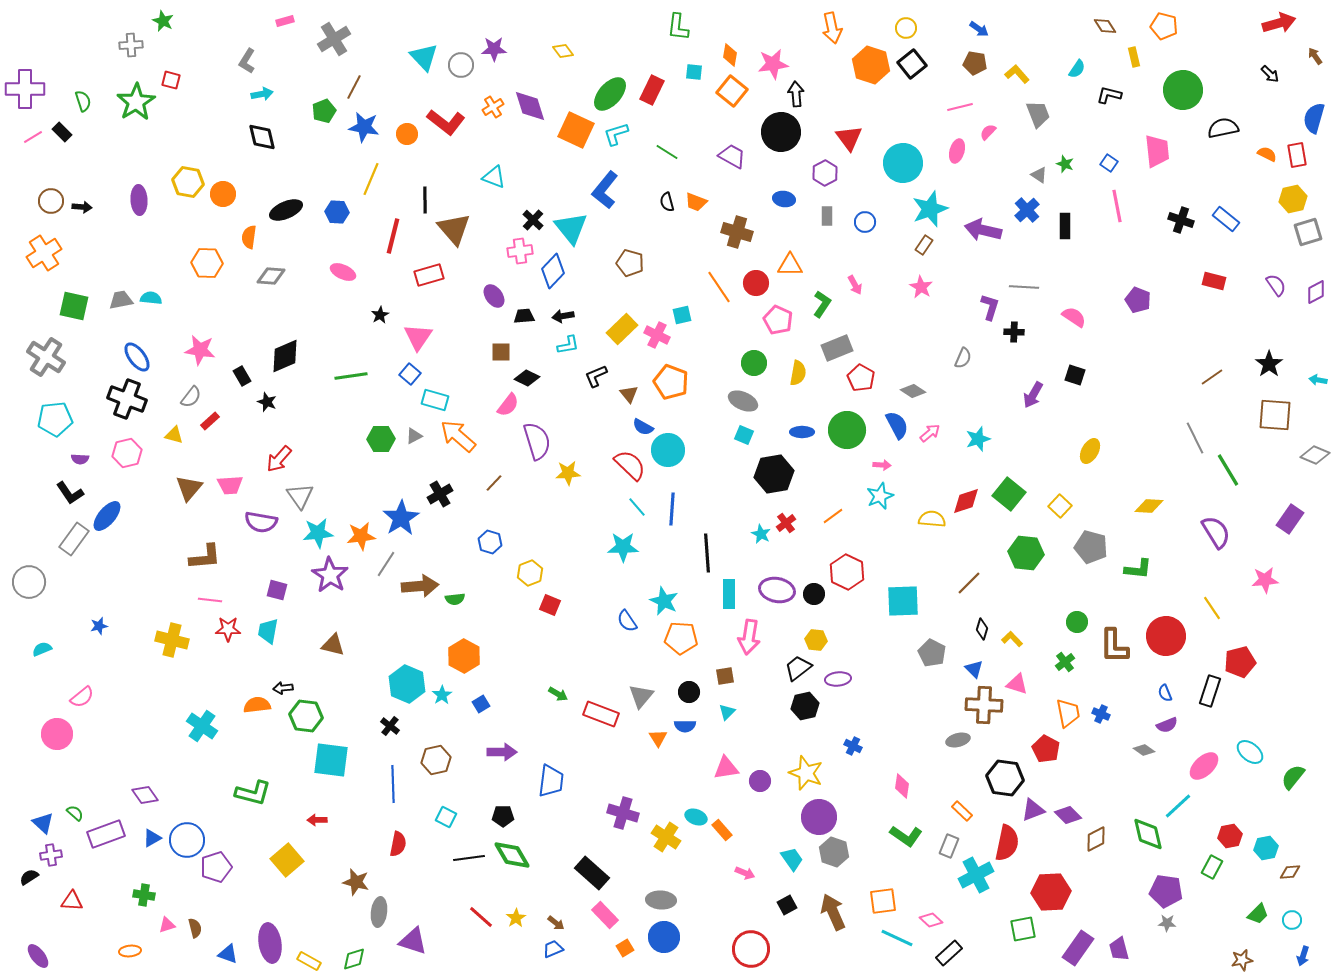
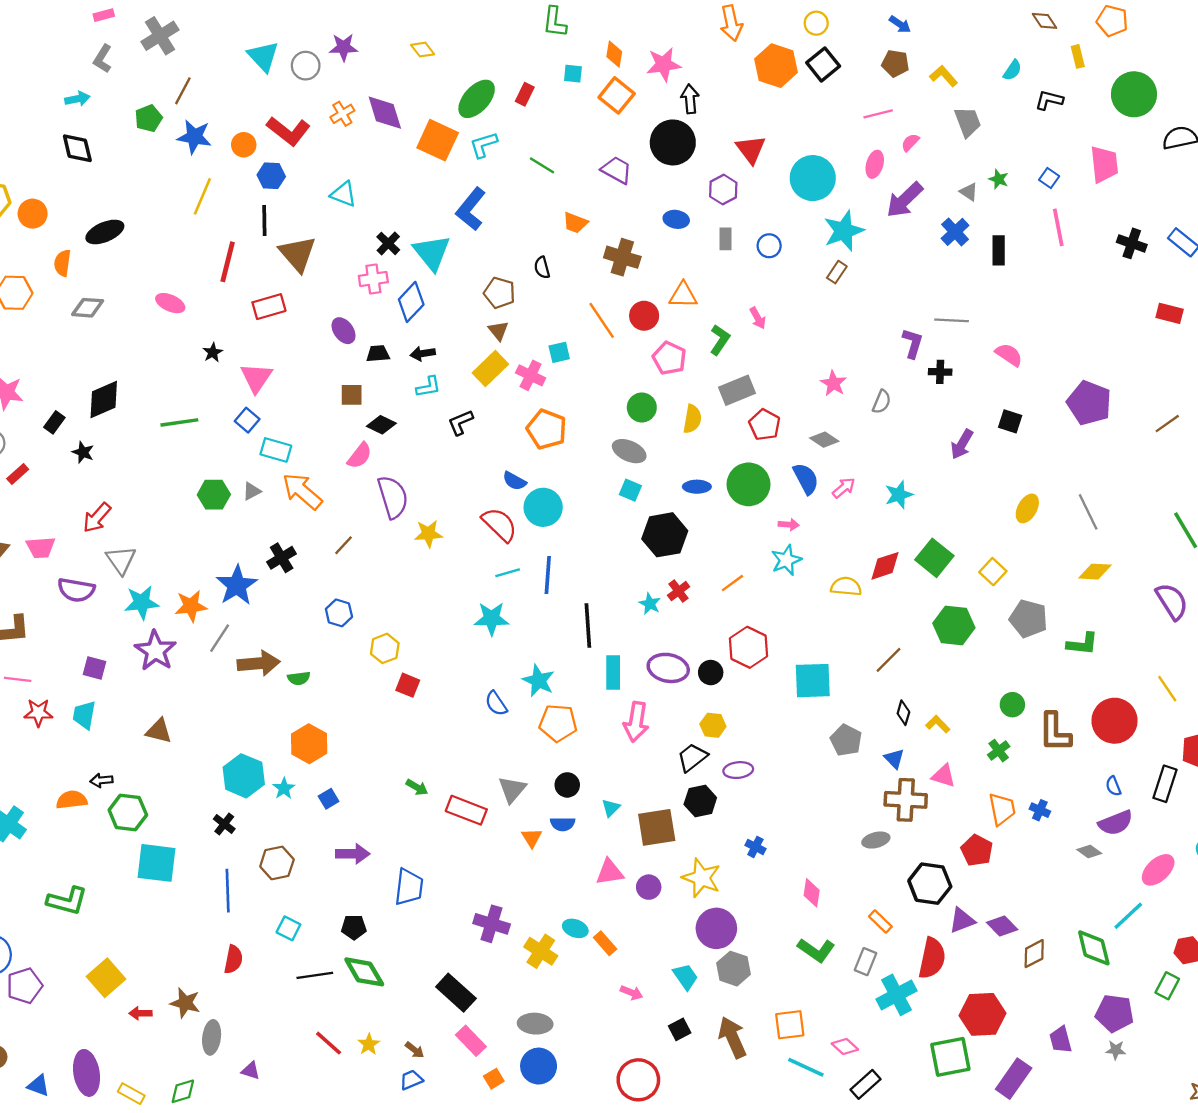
gray L-shape: (247, 61) -> (103, 59), moved
red rectangle: (652, 90) -> (525, 94), size x0.7
black semicircle: (667, 202) -> (542, 268), moved
blue hexagon: (337, 212) -> (271, 176), moved
purple arrow: (983, 230) -> (905, 200), moved, turned -57
pink star: (921, 287) -> (833, 383), moved
purple pentagon: (1138, 300) -> (1089, 403), moved, size x1.5
black rectangle: (242, 376) -> (54, 422), turned 66
brown triangle: (629, 394) -> (498, 331), moved
gray line: (1195, 438) -> (1088, 512), moved
cyan line: (637, 507) -> (508, 573), turned -65
brown square: (725, 676) -> (657, 827), moved, size x1.8
purple semicircle: (1167, 725) -> (1116, 823), size x1.4
red arrow: (317, 820) -> (140, 1013), moved
green square: (1023, 929) -> (950, 1057), size x1.4
purple triangle: (413, 941) -> (251, 1071), size x0.6
purple trapezoid: (1119, 949) -> (1061, 1040), moved

